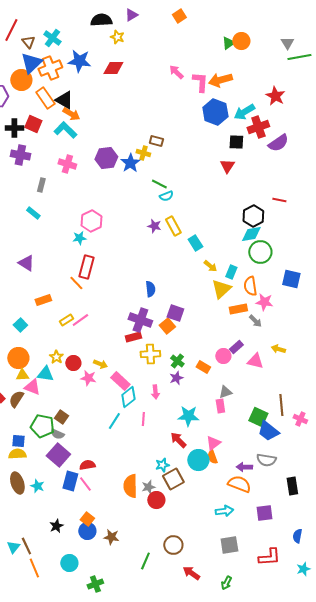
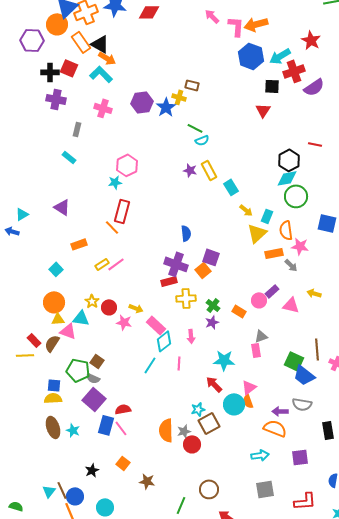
blue circle: (87, 531) -> (75, 496), moved

